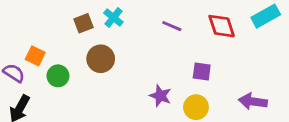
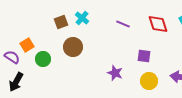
orange square: (35, 56) -> (27, 45), turned 32
yellow circle: (196, 107) -> (149, 81), moved

